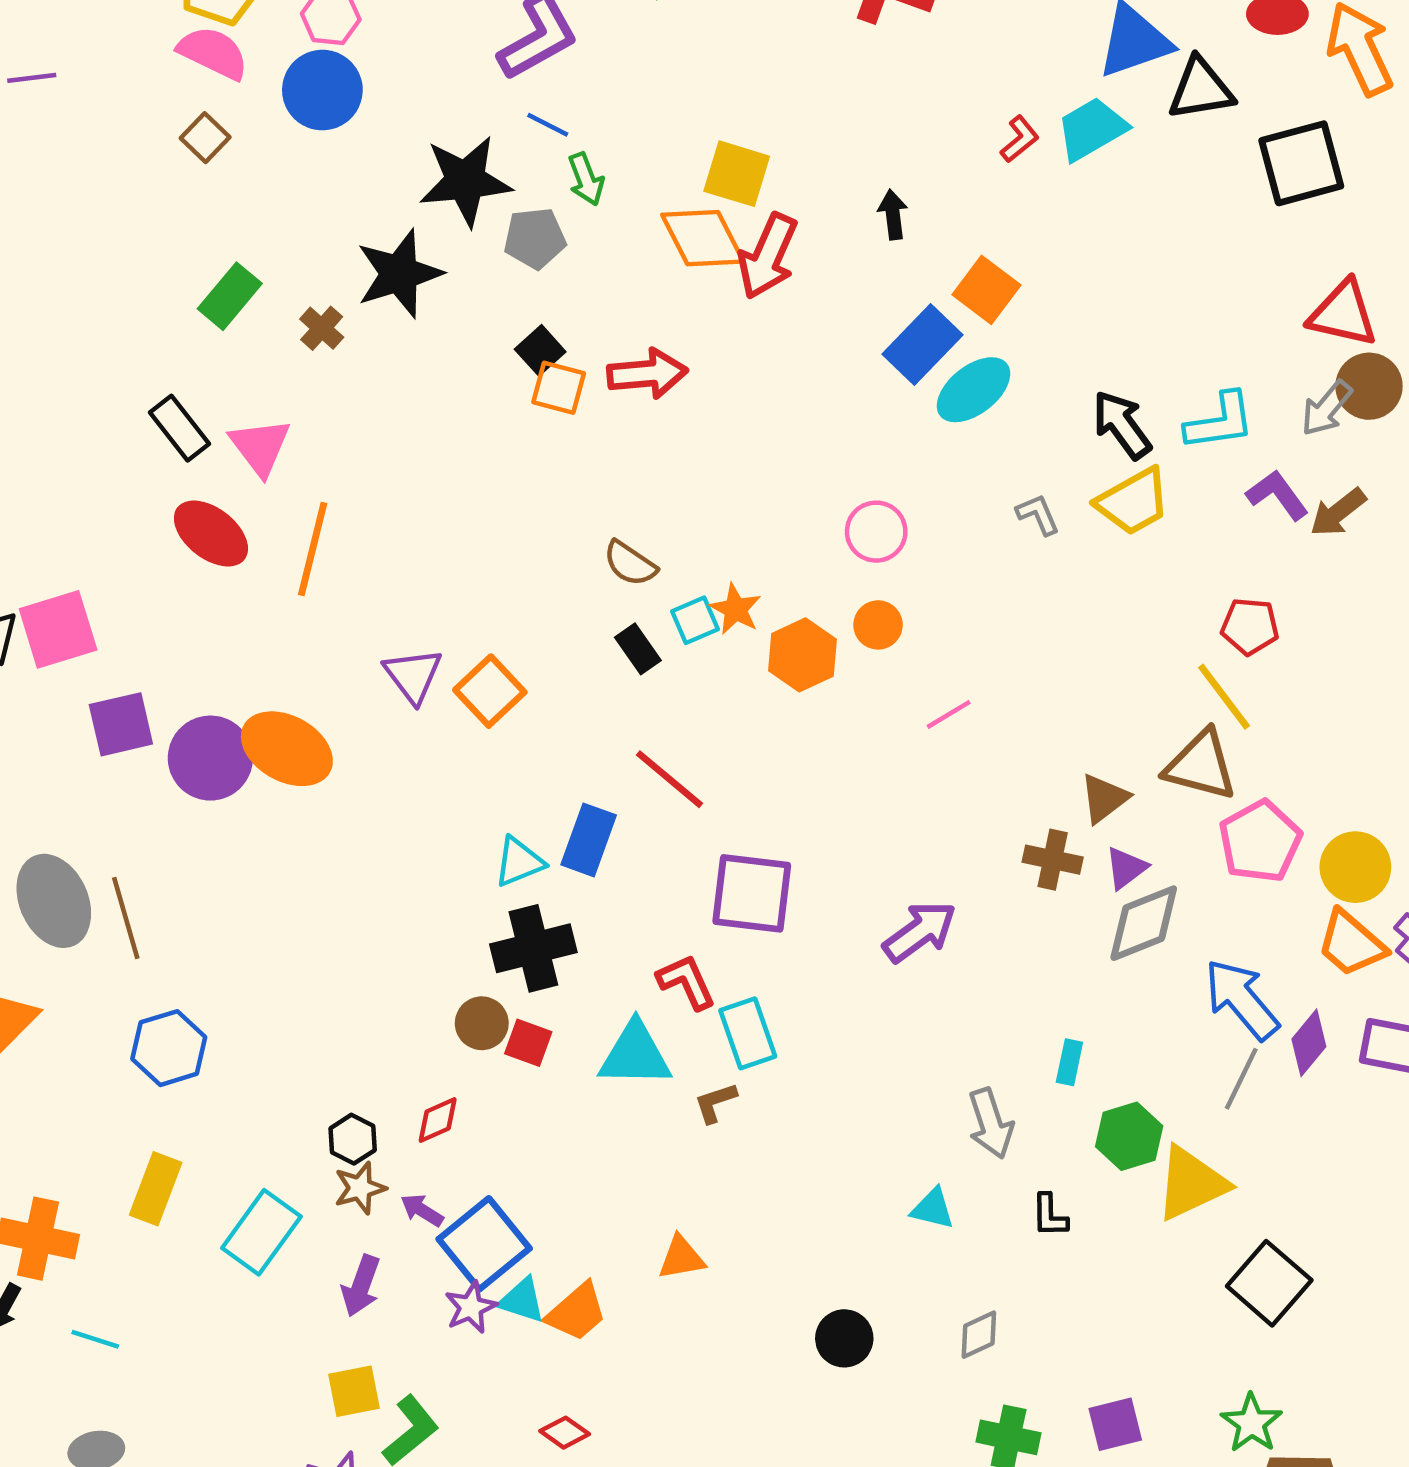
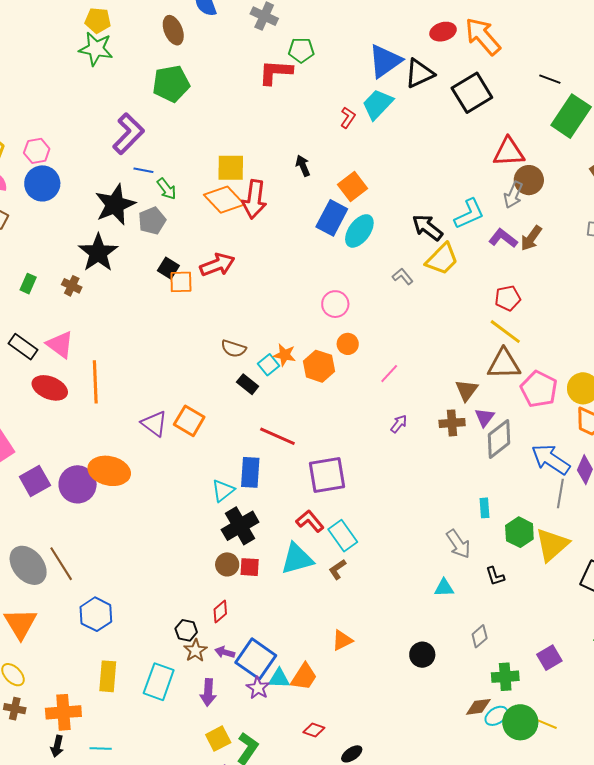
orange square: (986, 290) -> (352, 186), turned 32
green rectangle: (230, 296) -> (28, 284), size x0.7
purple arrow: (920, 932) -> (399, 424), moved, size x0.6

